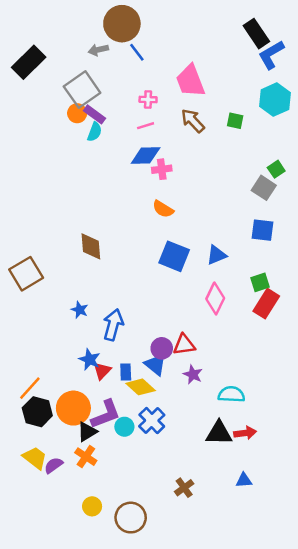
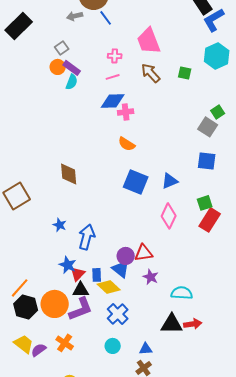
gray square: (82, 90) -> (62, 48), size x0.5
cyan circle: (124, 427) -> (113, 346), moved
black triangle: (87, 432) -> (81, 290), moved, turned 30
blue triangle: (244, 480) -> (146, 349), moved

